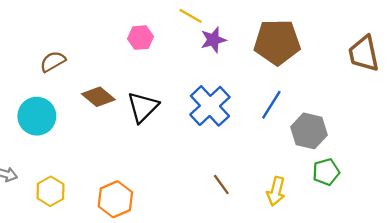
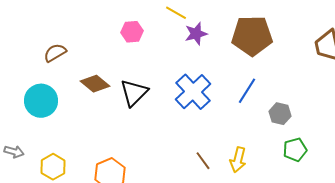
gray hexagon: (309, 131) -> (280, 114), size x0.7
yellow arrow: (276, 191) -> (238, 160), moved

